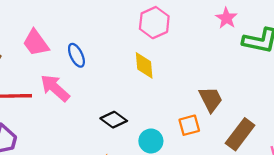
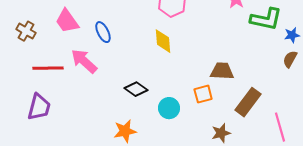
brown trapezoid: (211, 99) -> (222, 71), turned -60

